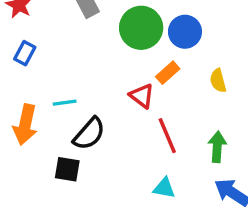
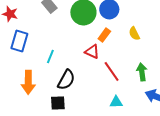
blue rectangle: (25, 53) -> (19, 41), size x1.5
cyan line: (65, 103) -> (50, 57), moved, turned -48

